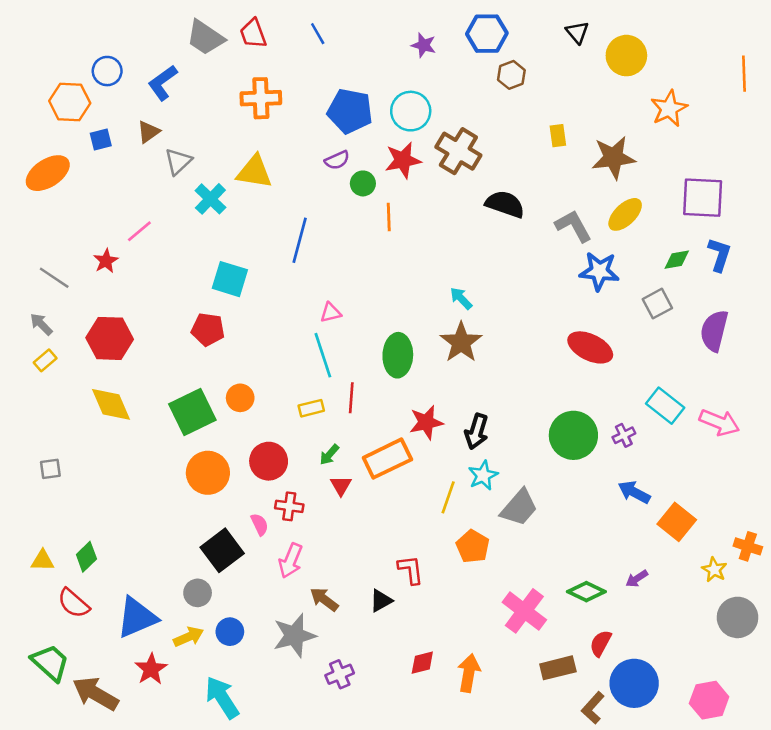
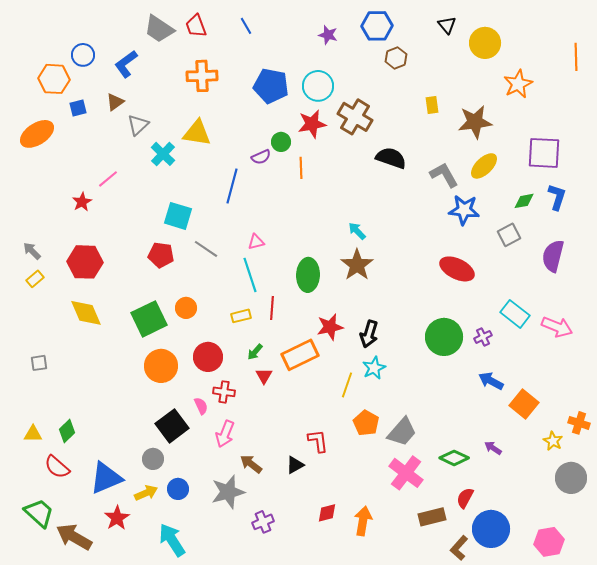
purple semicircle: (337, 160) -> (261, 157), moved
gray line: (54, 278) -> (206, 249), moved
gray trapezoid: (519, 508) -> (402, 432), moved
purple arrow: (637, 579) -> (493, 448), turned 66

